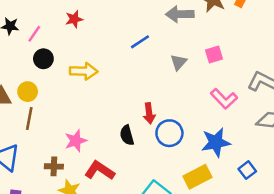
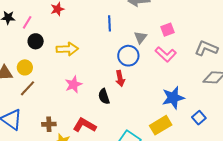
blue line: (140, 42) -> (110, 23), turned -56
pink L-shape: (224, 99) -> (166, 54), moved
brown line: (29, 119) -> (27, 88), turned 36
blue circle: (169, 133) -> (128, 56), moved
pink star: (76, 141) -> (73, 84), moved

